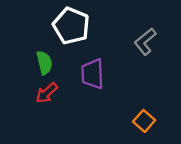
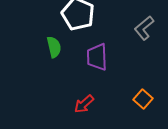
red arrow: (47, 93) -> (84, 104), moved

